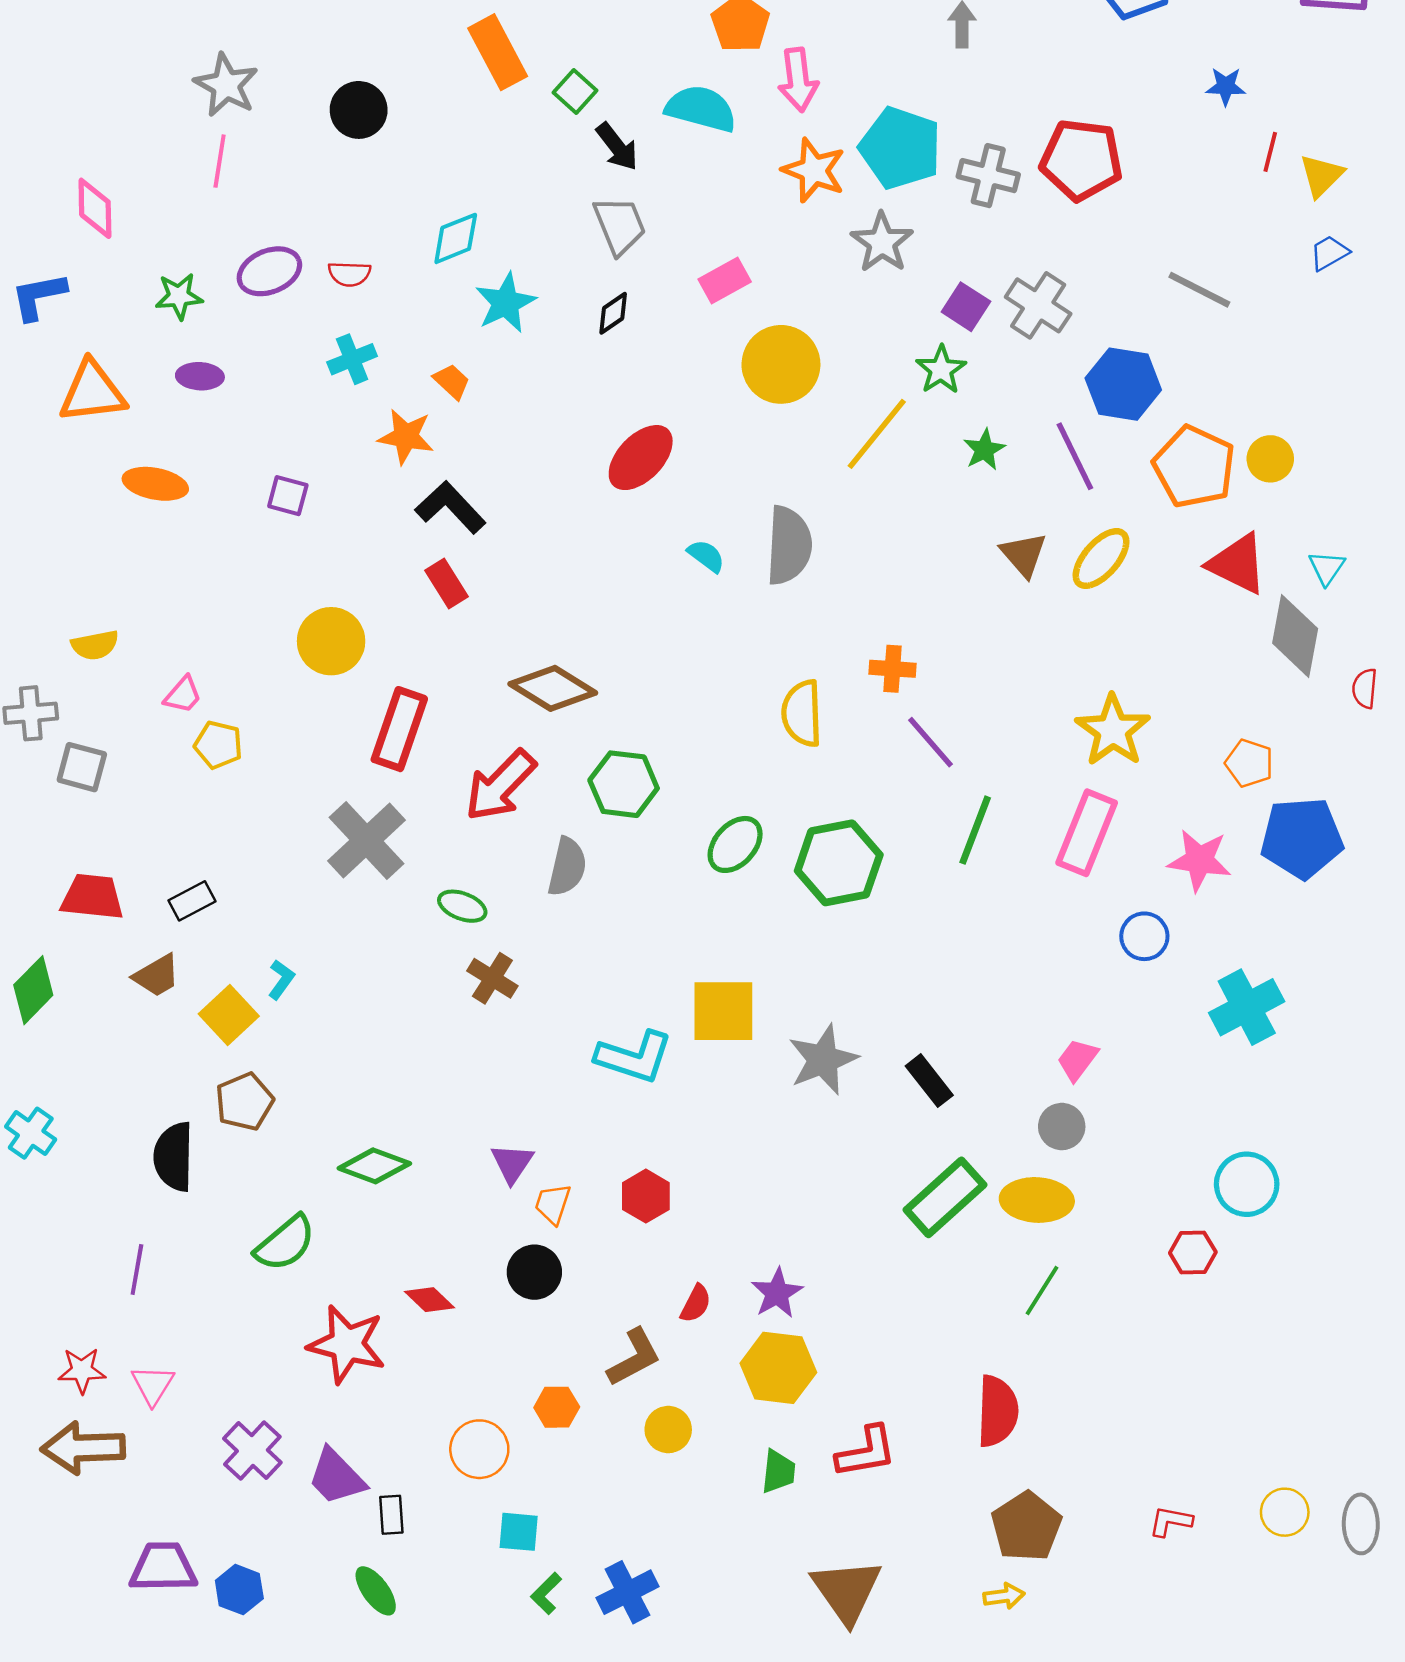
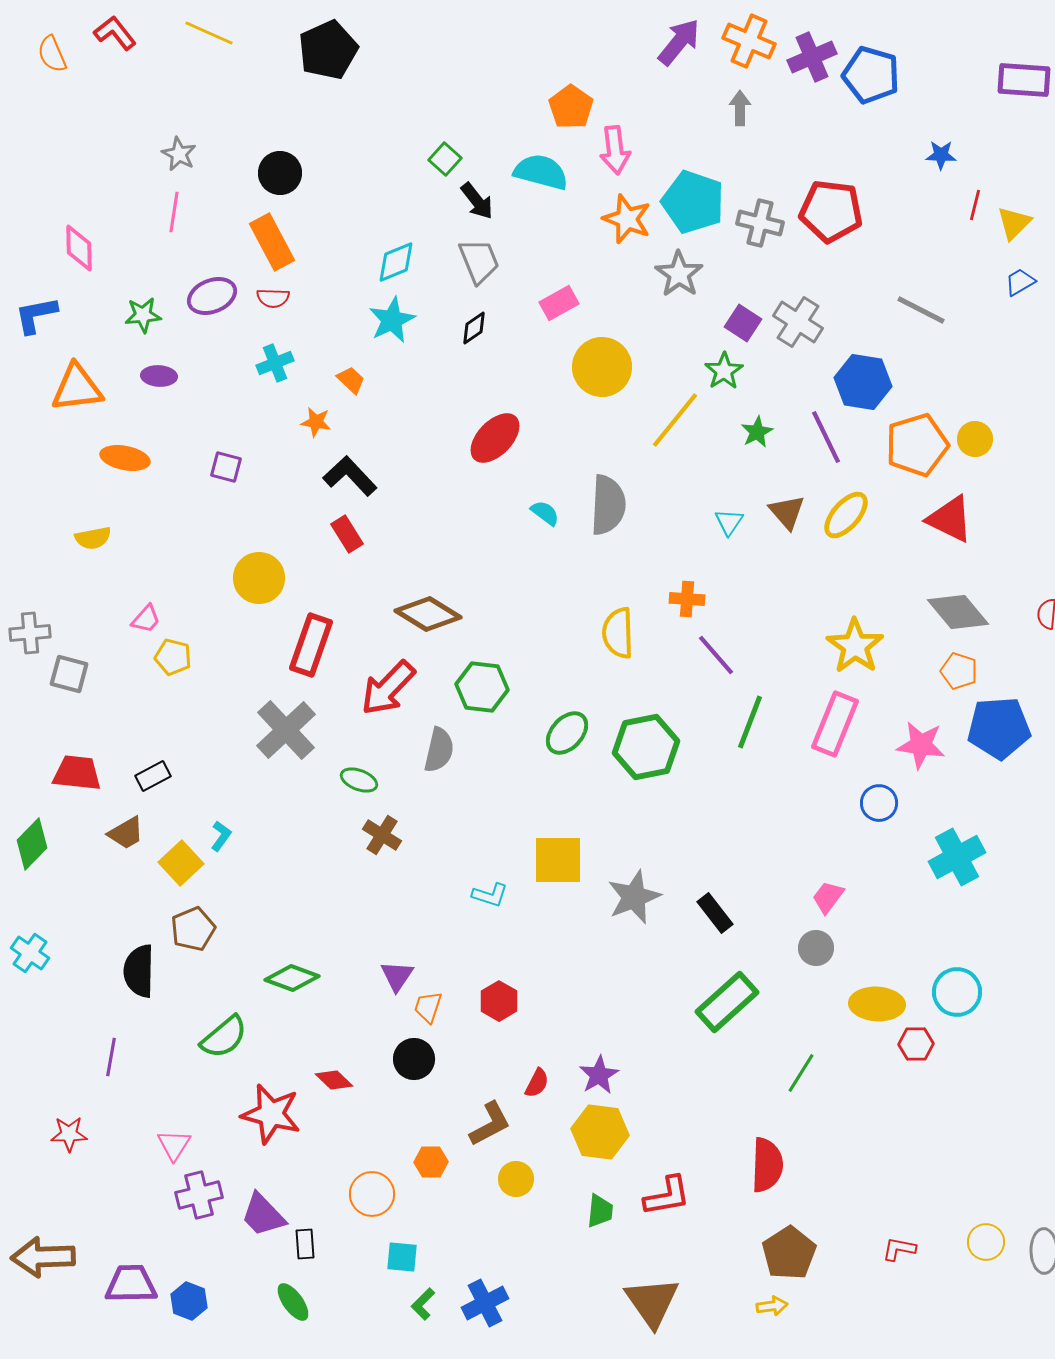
orange rectangle: (498, 52) -> (272, 242), moved
gray star: (226, 85) -> (179, 154), size x0.7
cyan diamond: (456, 238) -> (396, 262), moved
orange star: (406, 437) -> (316, 422), size x0.7
orange pentagon: (1194, 467) -> (917, 445), turned 30
cyan triangle: (1327, 568) -> (729, 522), moved
gray diamond: (1295, 636) -> (958, 612), moved, turned -50
yellow semicircle: (95, 645) -> (93, 538), moved
cyan L-shape: (634, 1057) -> (490, 895), size x0.6
yellow ellipse: (1037, 1200) -> (877, 1004), moved
pink triangle: (153, 1385) -> (174, 1145), moved
brown arrow: (83, 1448) -> (43, 1257), moved
purple cross: (252, 1451) -> (199, 1195), turned 33

